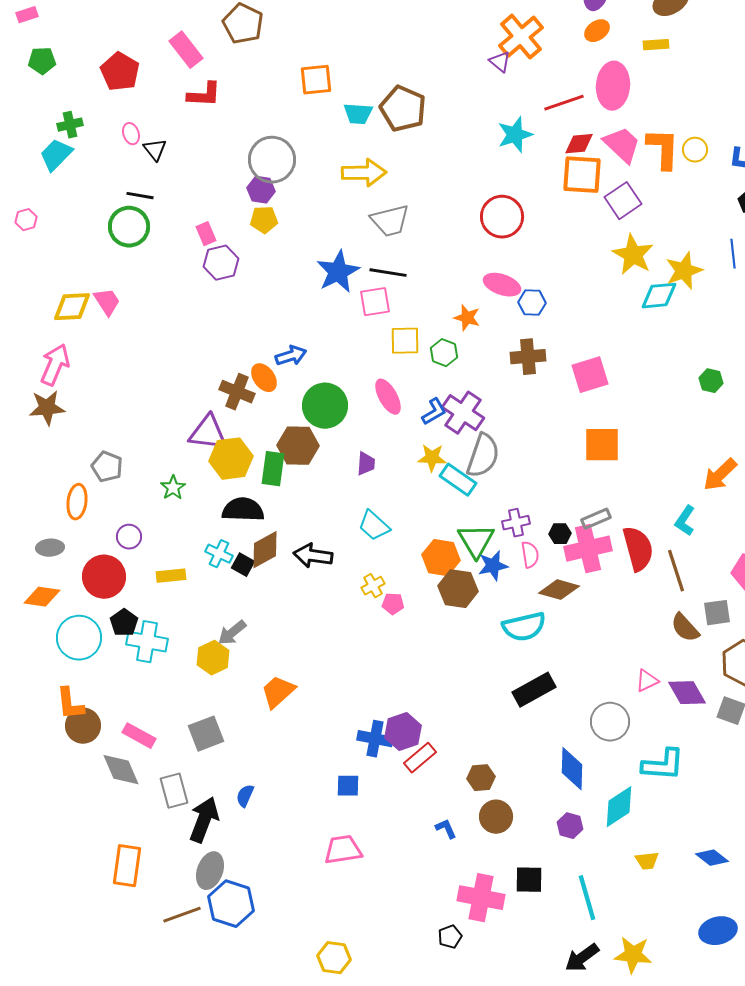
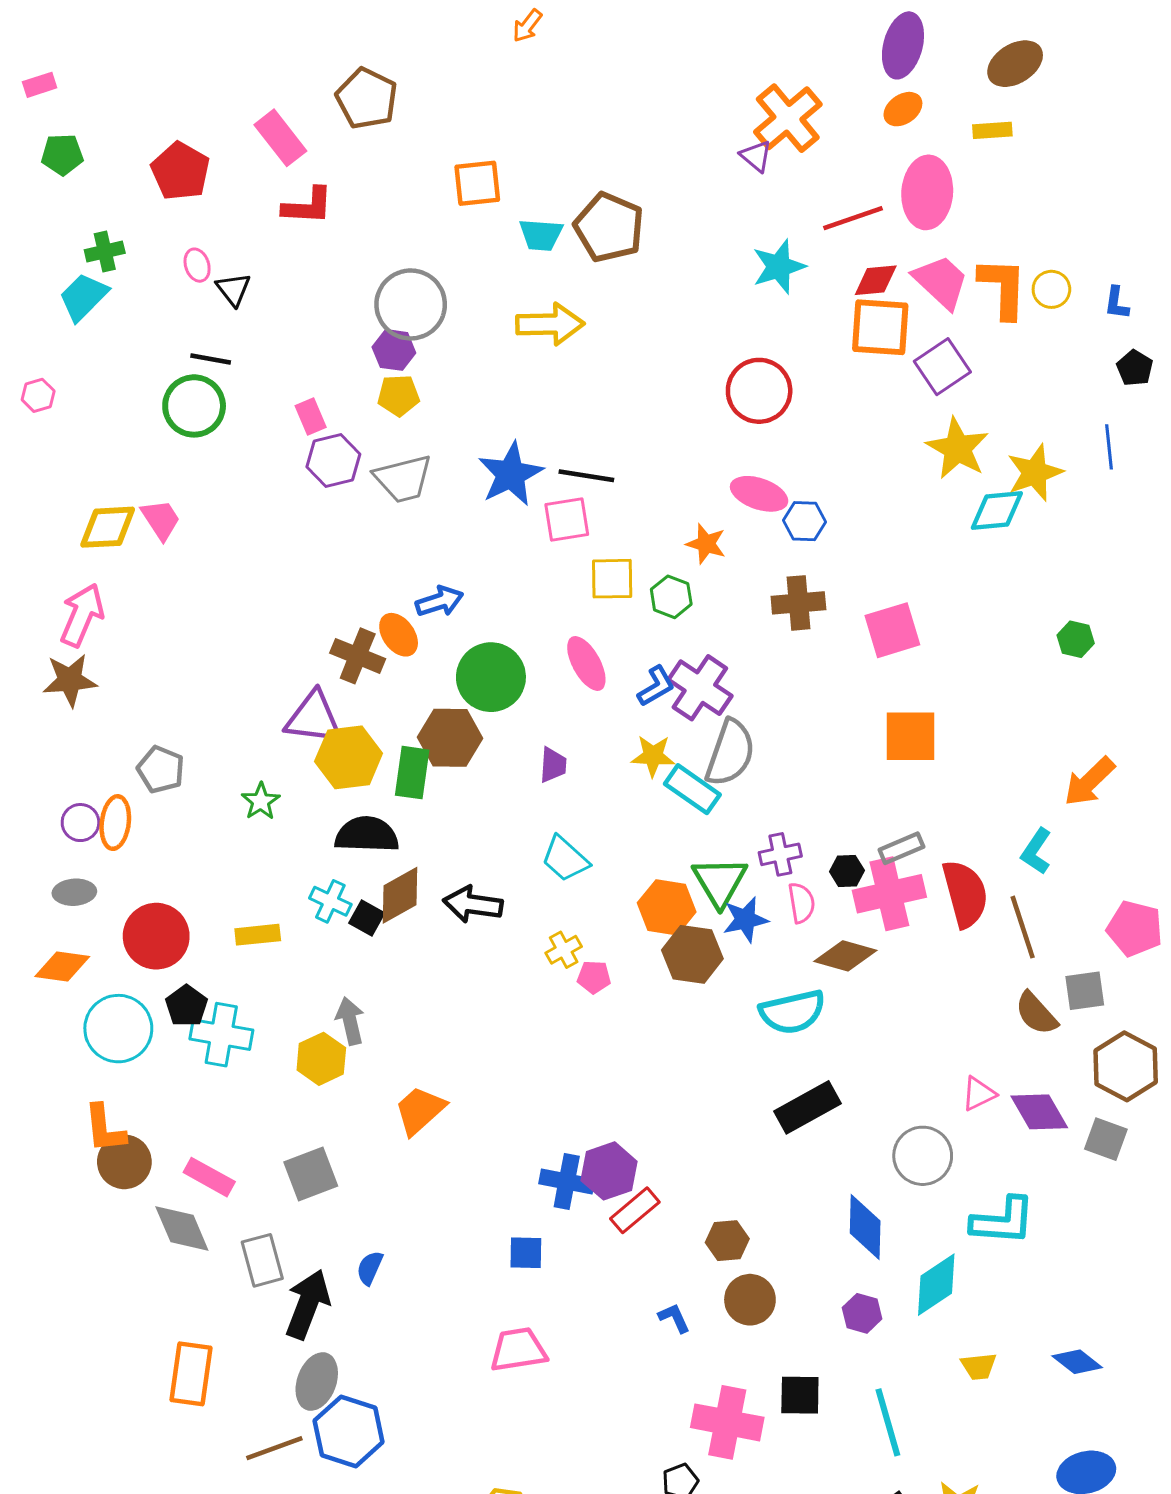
gray trapezoid: (390, 221) -> (403, 479), moved
purple circle: (129, 537) -> (80, 823), moved
gray arrow: (232, 633) -> (350, 1021), turned 116

